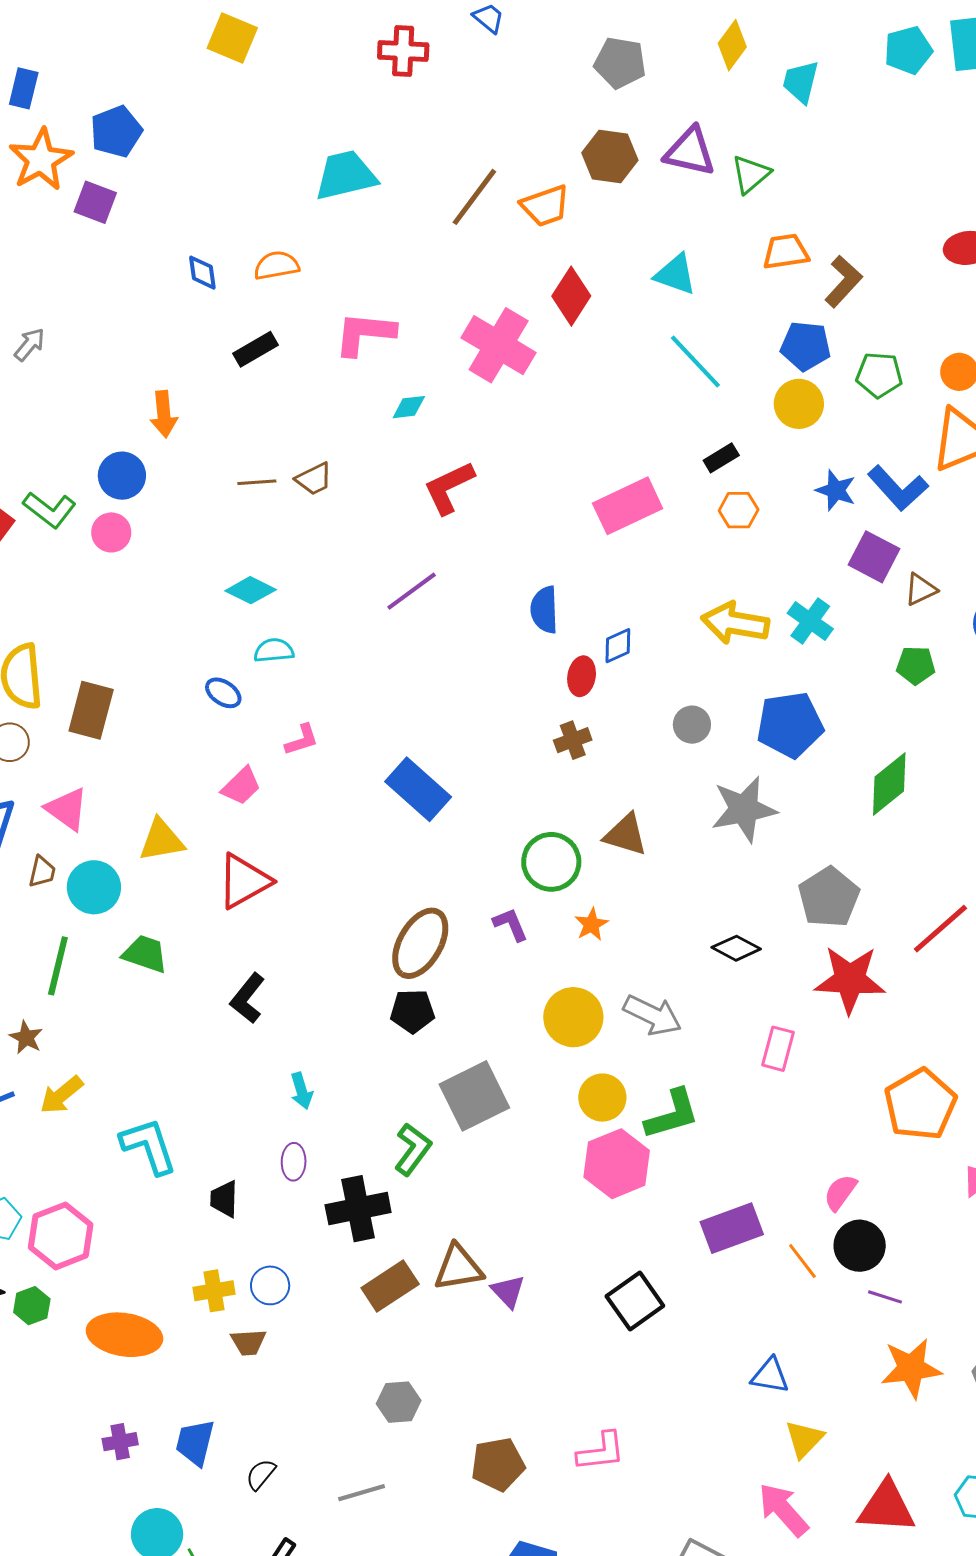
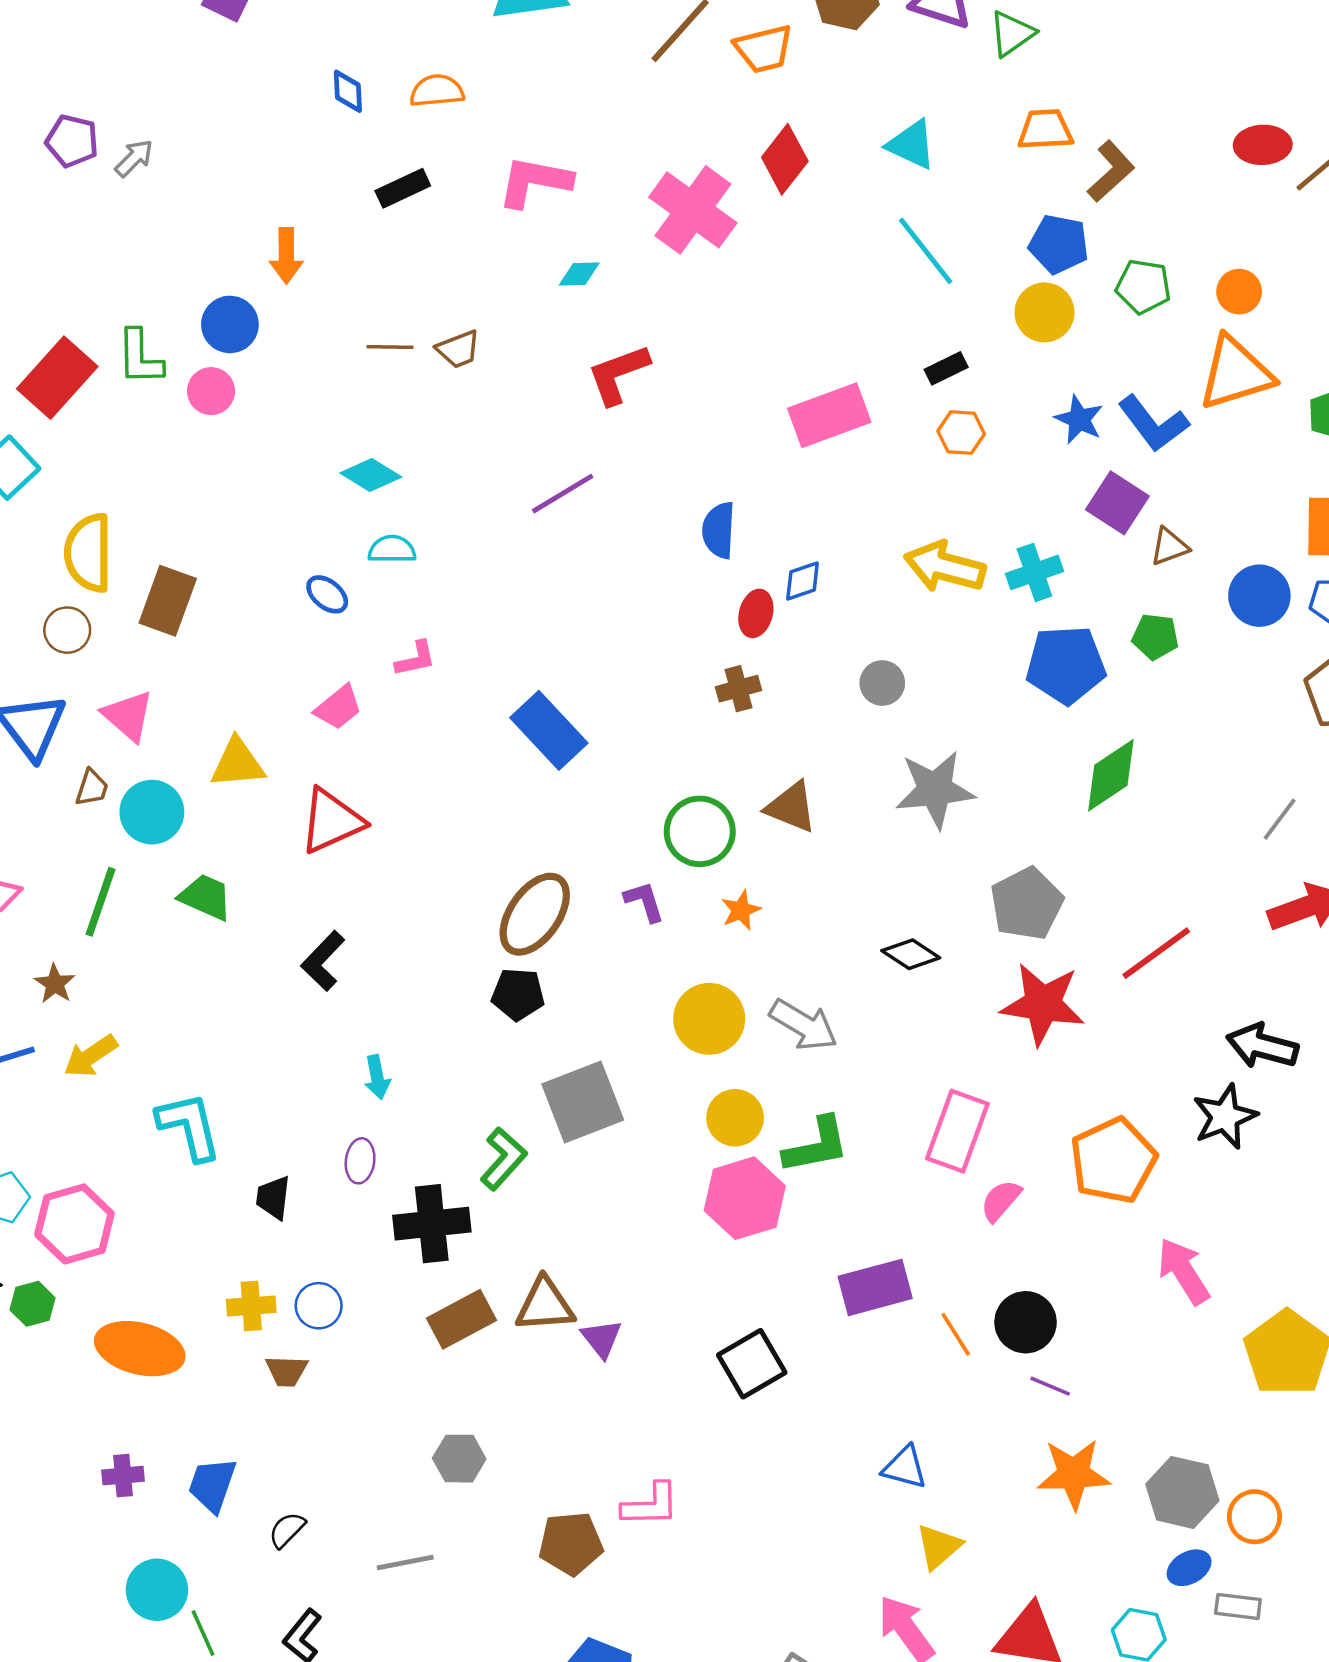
green L-shape: (50, 510) -> (140, 357), turned 46
cyan cross: (810, 621) -> (1034, 572), turned 30
blue pentagon: (790, 725) -> (1066, 665), moved
pink rectangle: (778, 1049) -> (957, 1131), moved, size x1.5
pink semicircle: (840, 1192) -> (1001, 1201), moved
pink L-shape: (601, 1452) -> (651, 1505), moved

